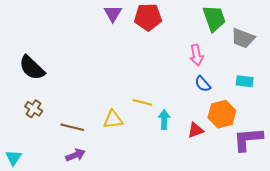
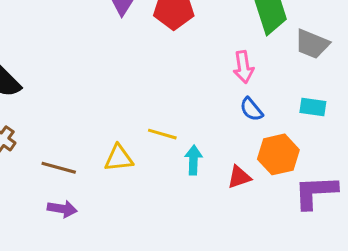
purple arrow: (75, 155) -> (62, 209), turned 30

